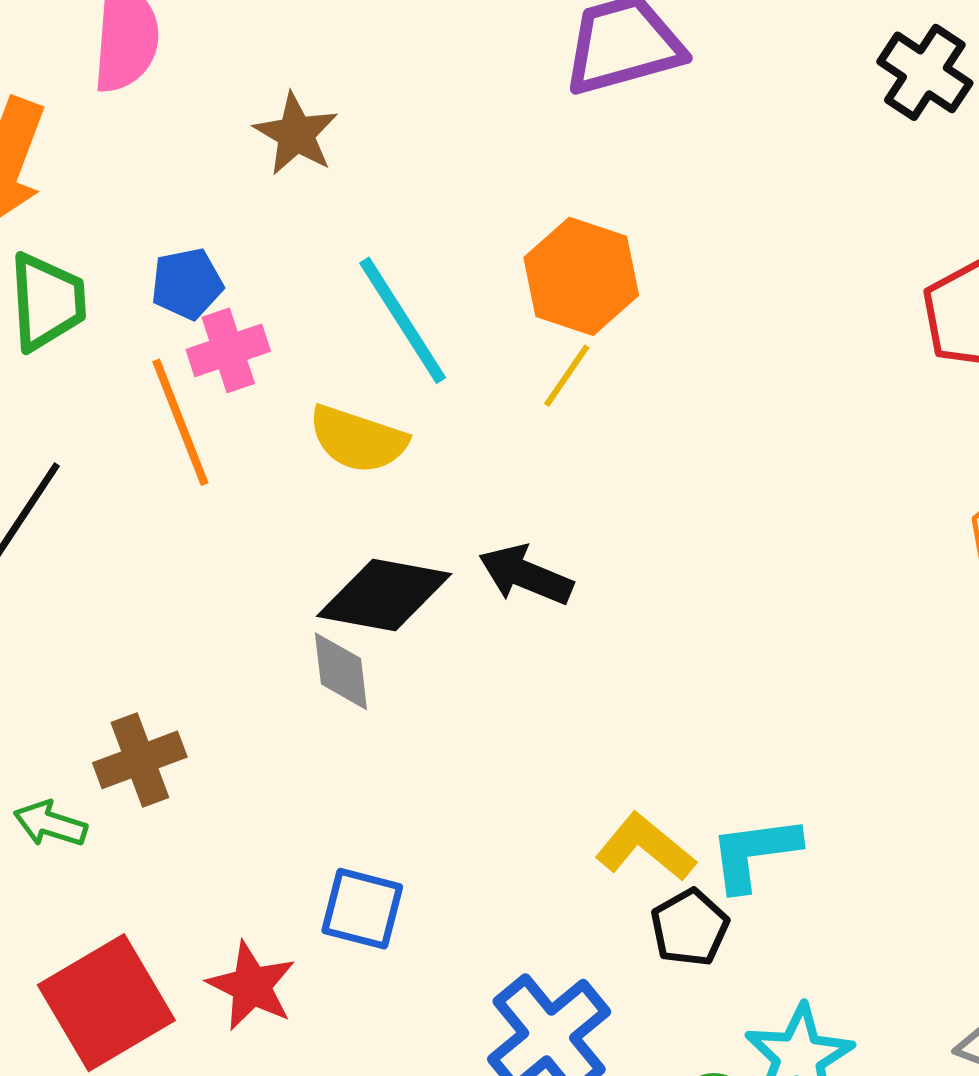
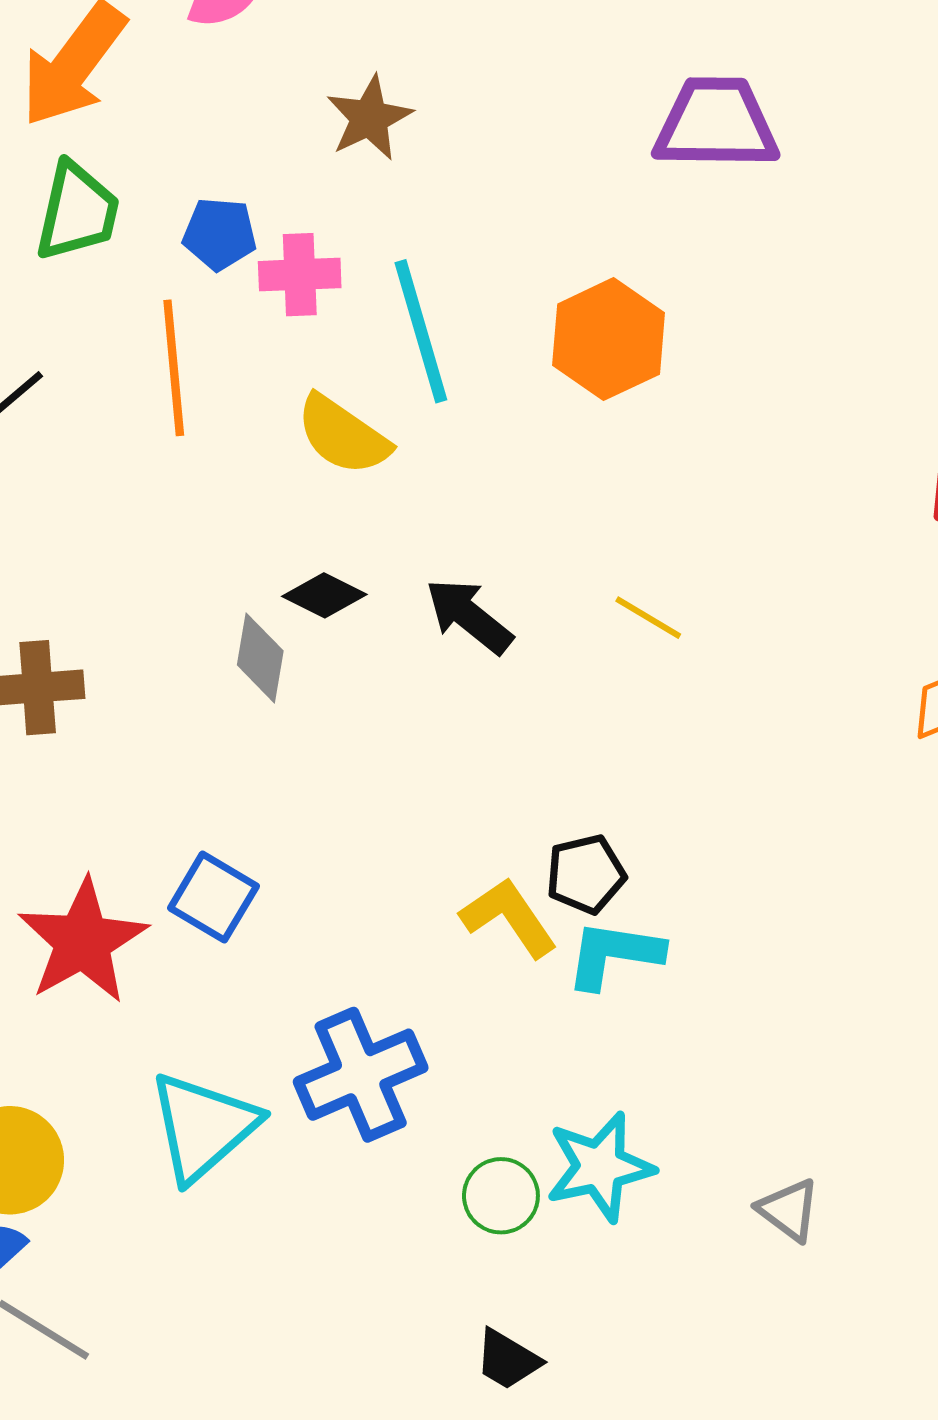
pink cross: (228, 350) -> (300, 275), moved
yellow line: (567, 376) -> (648, 618), moved, turned 70
black diamond: (384, 595) -> (324, 595), size x0.6
black pentagon: (690, 928) -> (586, 874), moved
red star: (251, 986) -> (83, 941), size x1.4

